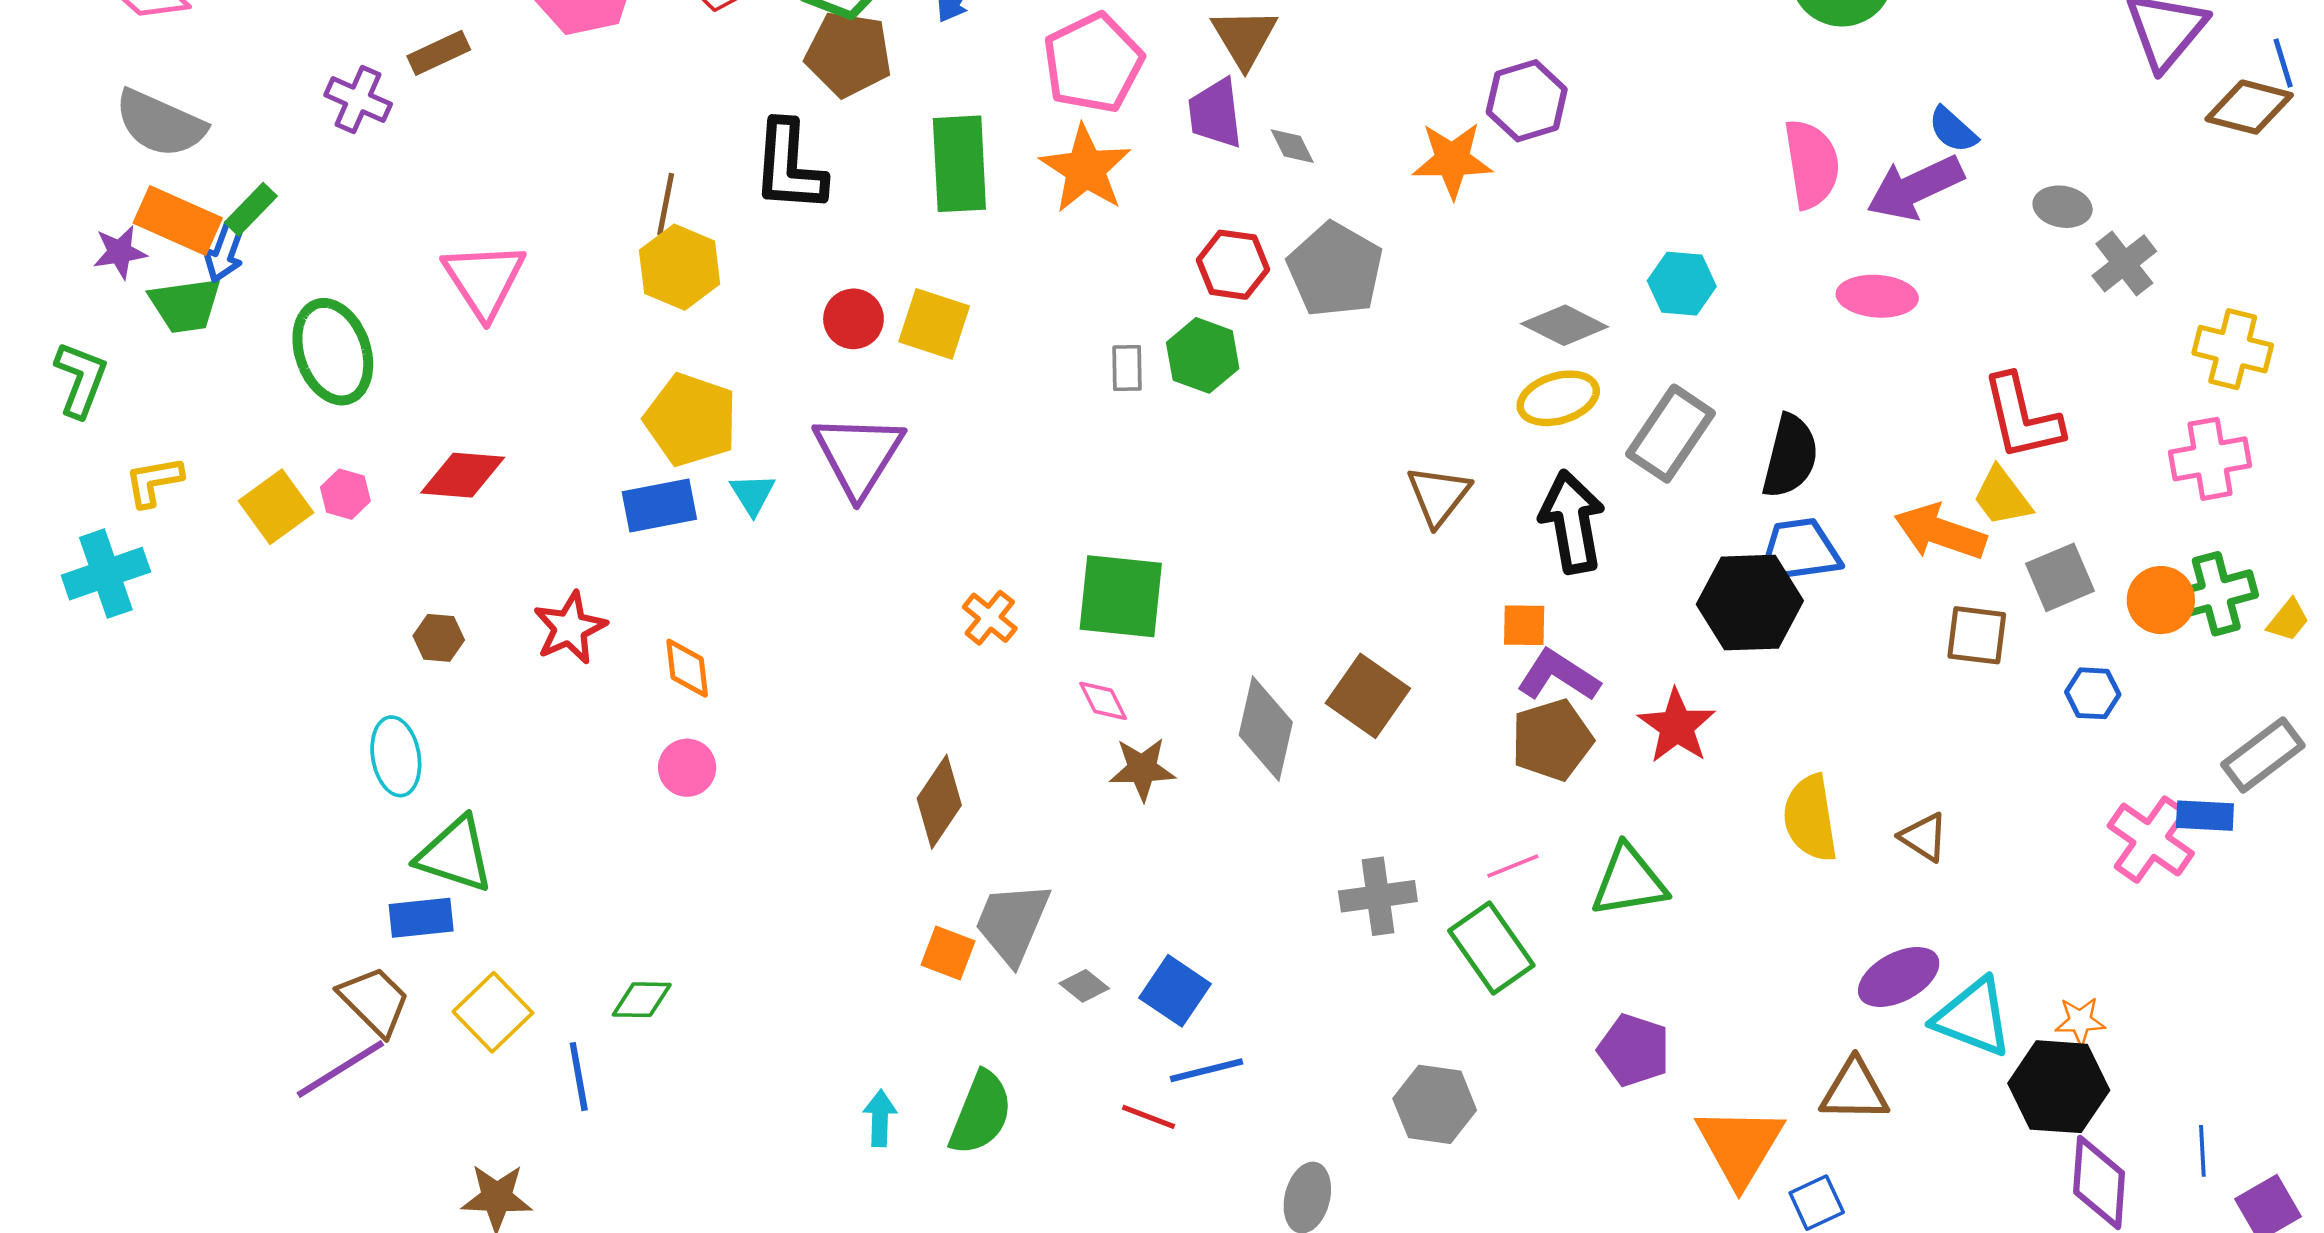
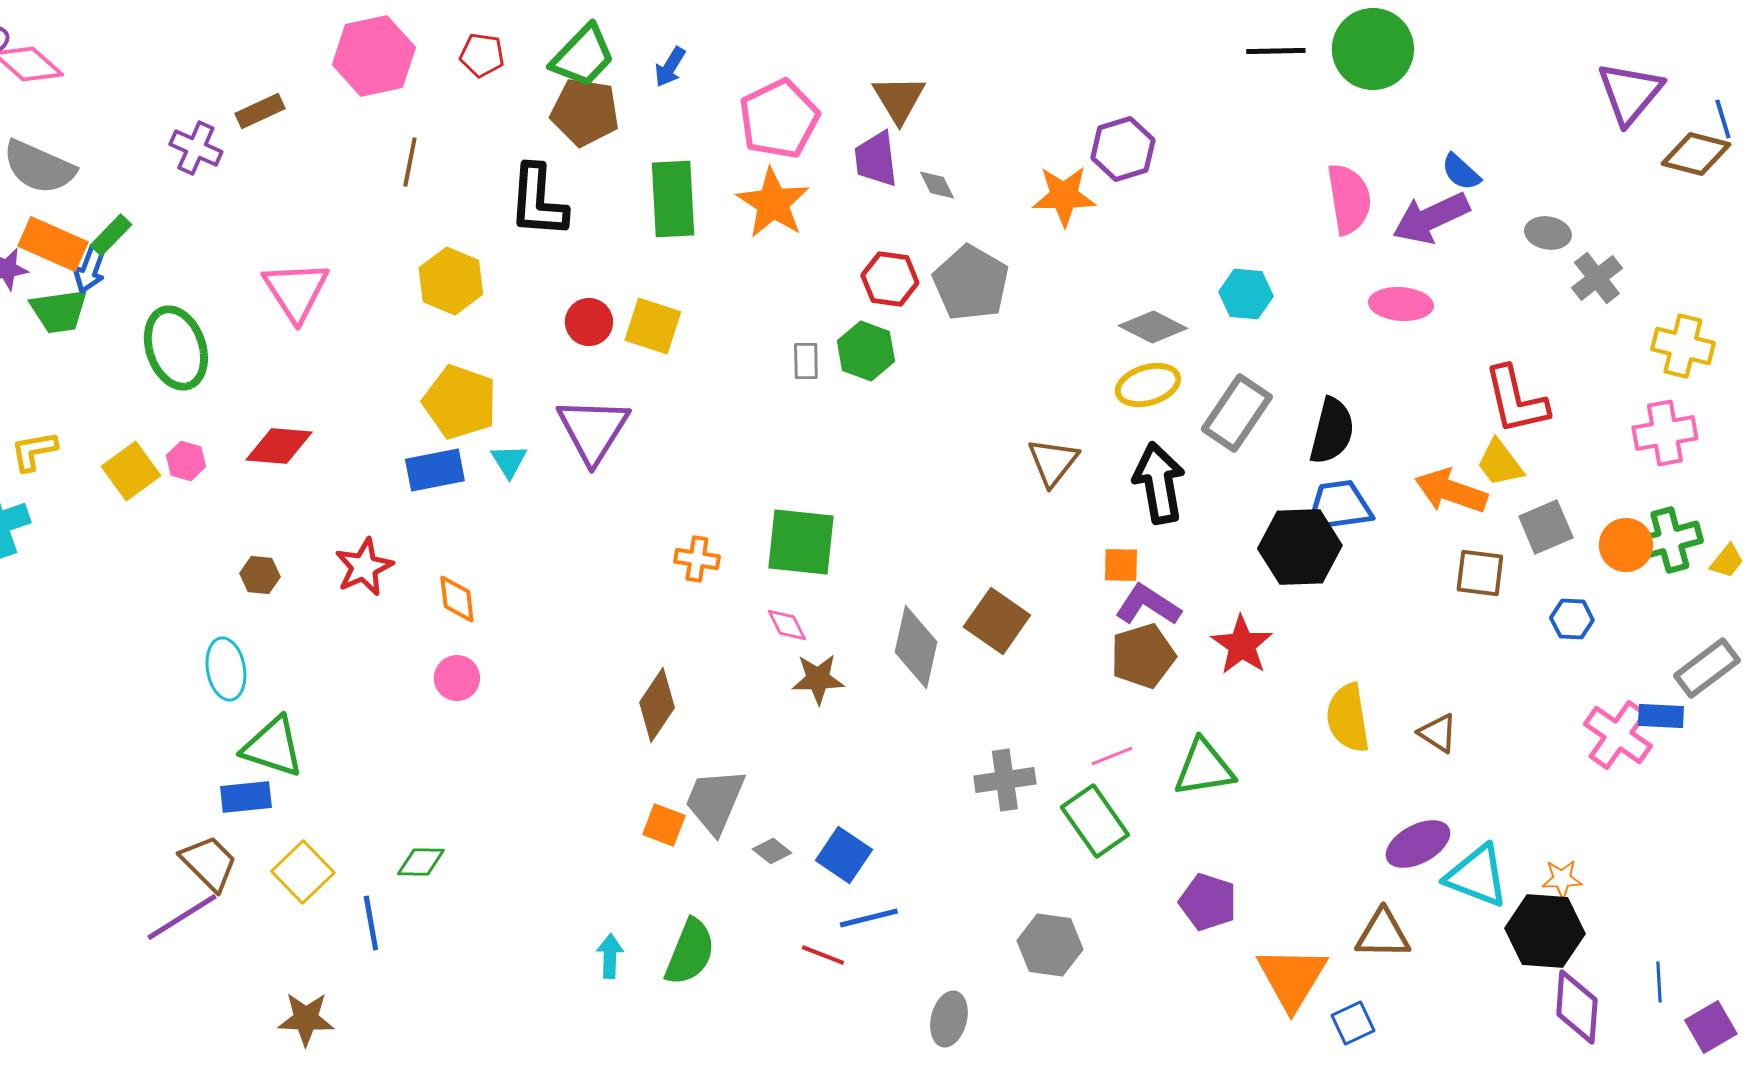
brown line: (666, 204) -> (410, 162), moved
orange cross: (990, 618) -> (697, 559), turned -30

